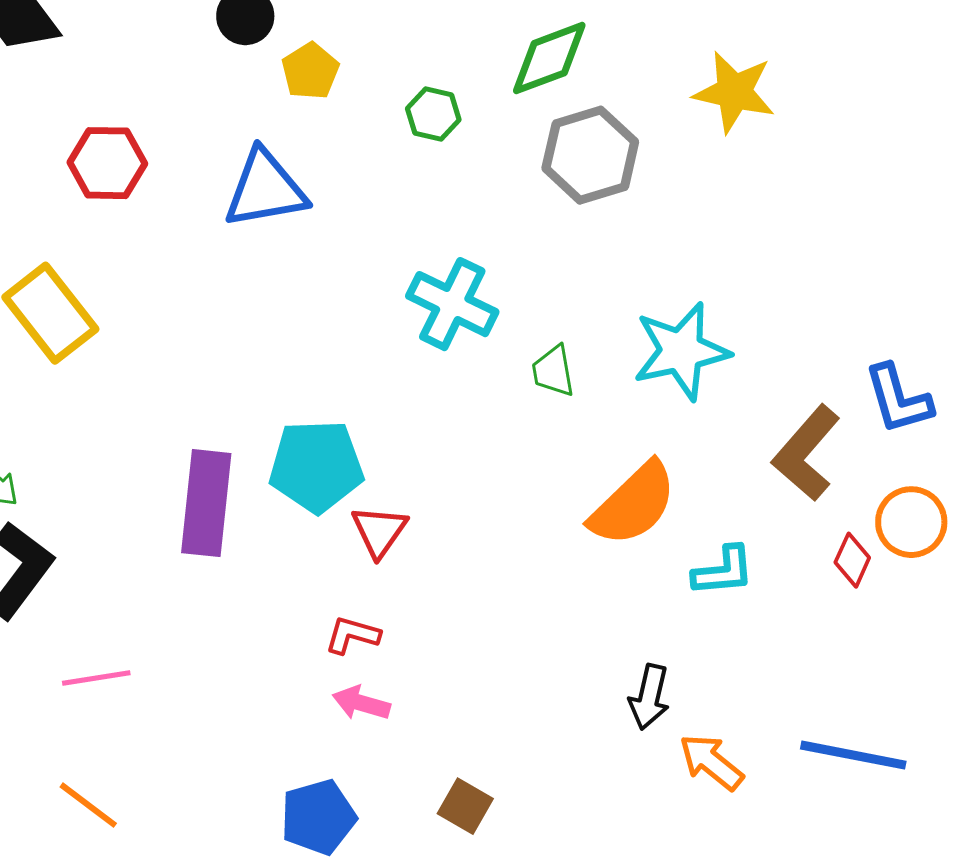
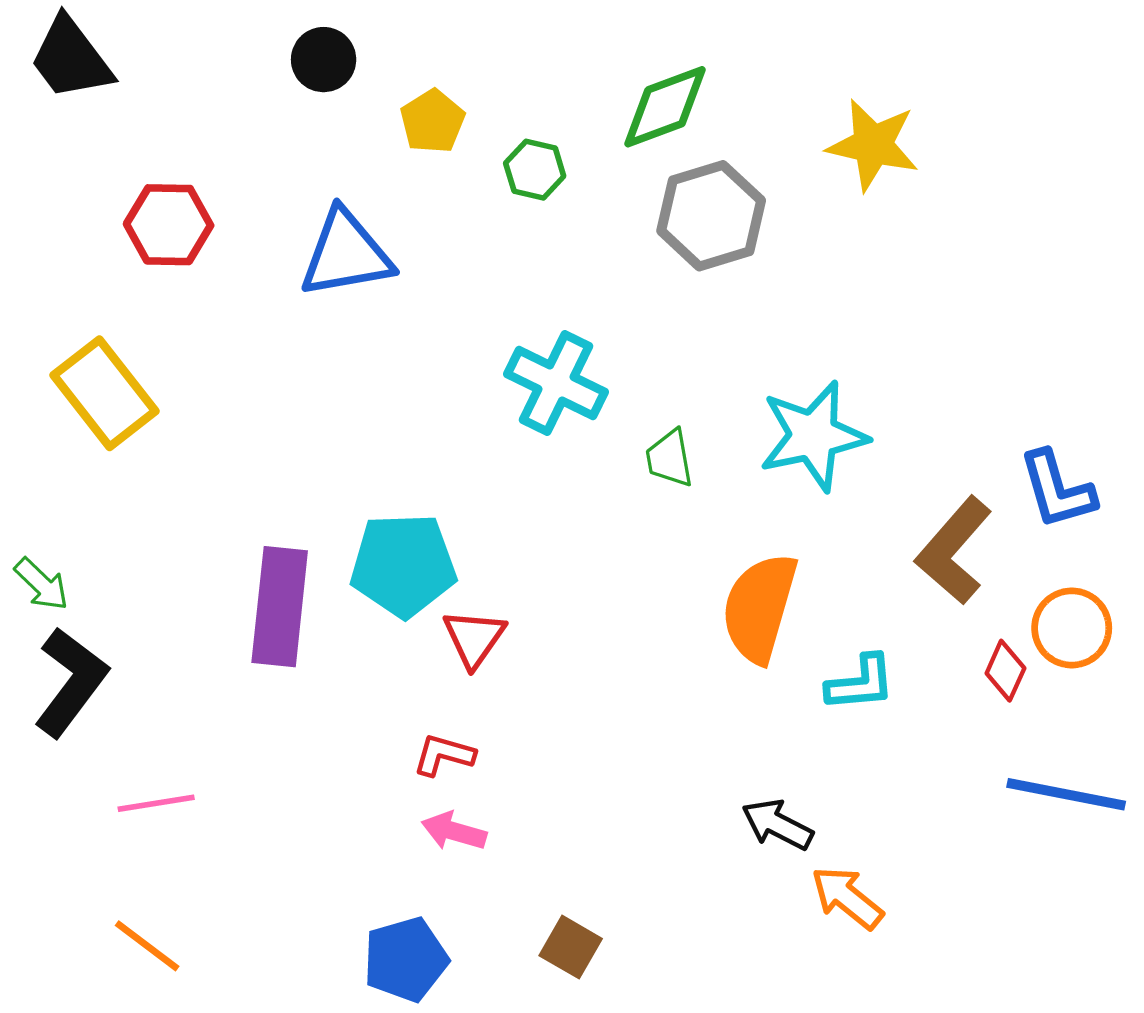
yellow pentagon: (310, 71) -> (433, 121), moved
orange semicircle: (633, 504) -> (759, 608), turned 150
black arrow: (649, 697) -> (777, 825), turned 104
blue line: (853, 755) -> (1066, 794), moved

